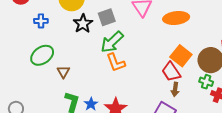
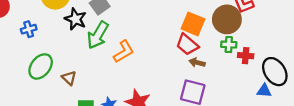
green arrow: (112, 42) -> (98, 35), moved
orange L-shape: (116, 63) -> (124, 52), turned -85
brown arrow: (175, 89) -> (197, 63), turned 112

